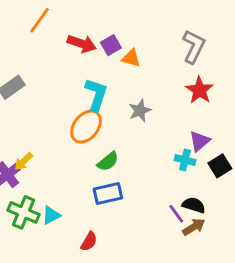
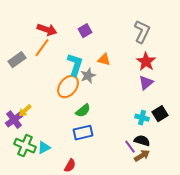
orange line: (39, 20) -> (42, 48), moved
red arrow: (82, 44) -> (47, 30), moved
orange triangle: (131, 58) -> (104, 60), moved
gray star: (140, 111) -> (88, 76), moved
purple triangle: (200, 141) -> (146, 83), moved
cyan cross: (185, 160) -> (142, 118), moved

